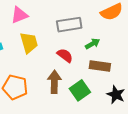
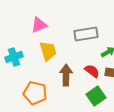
red semicircle: (65, 55) -> (92, 71), moved
brown arrow: (54, 82) -> (66, 75), moved

